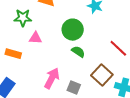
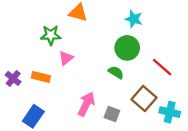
green circle: (73, 30) -> (127, 48), moved
pink triangle: (35, 38) -> (66, 58), turned -40

